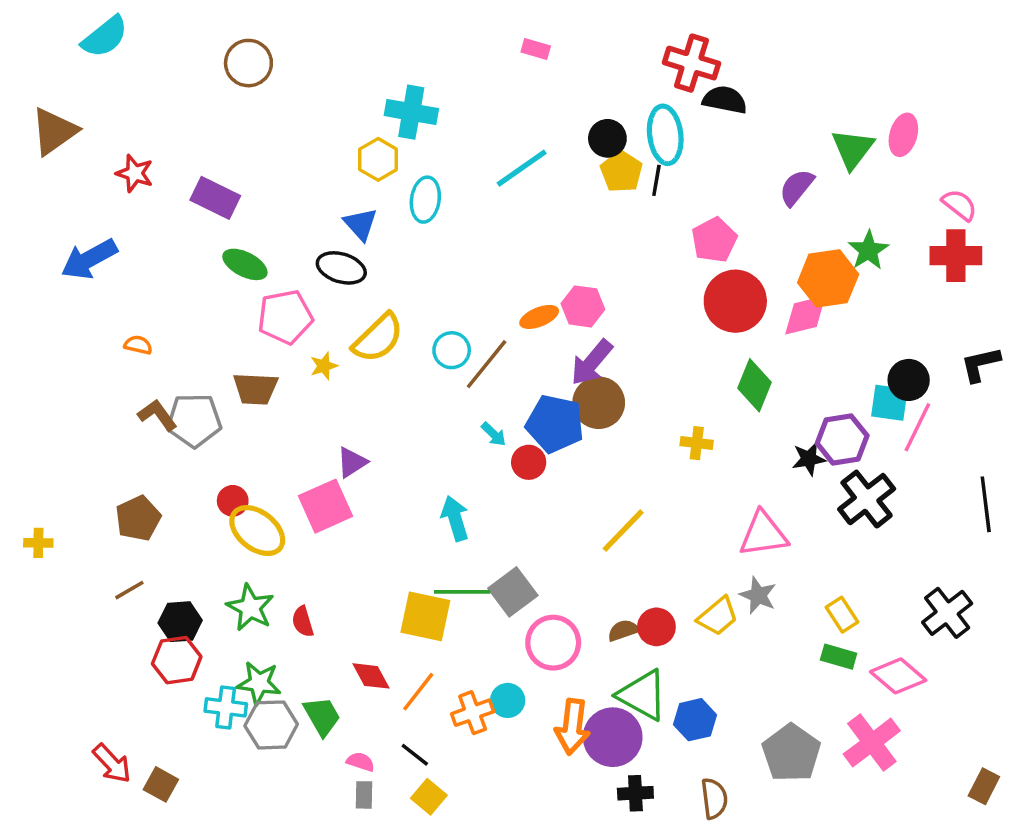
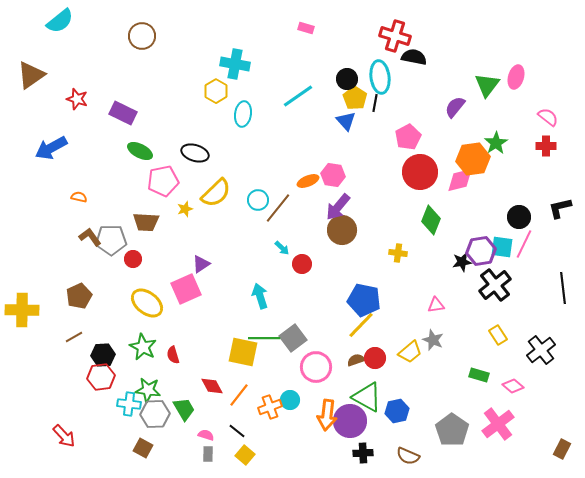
blue triangle: (361, 224) -> (346, 121), moved
red cross: (956, 256) -> (546, 146), size x0.7
cyan square: (889, 403) -> (502, 247), moved
blue pentagon: (555, 424) -> (364, 300), moved
red circle: (233, 501) -> (133, 259), moved
yellow line: (623, 531) -> (361, 325), moved
pink triangle: (763, 534) -> (436, 305), size x0.6
yellow cross: (38, 543) -> (22, 310), size x2.0
yellow rectangle: (842, 615) -> (498, 335), moved
pink diamond: (898, 676) -> (513, 386), size x0.7
brown square: (161, 784) -> (143, 448), moved
brown semicircle: (714, 798) -> (408, 456), turned 120

